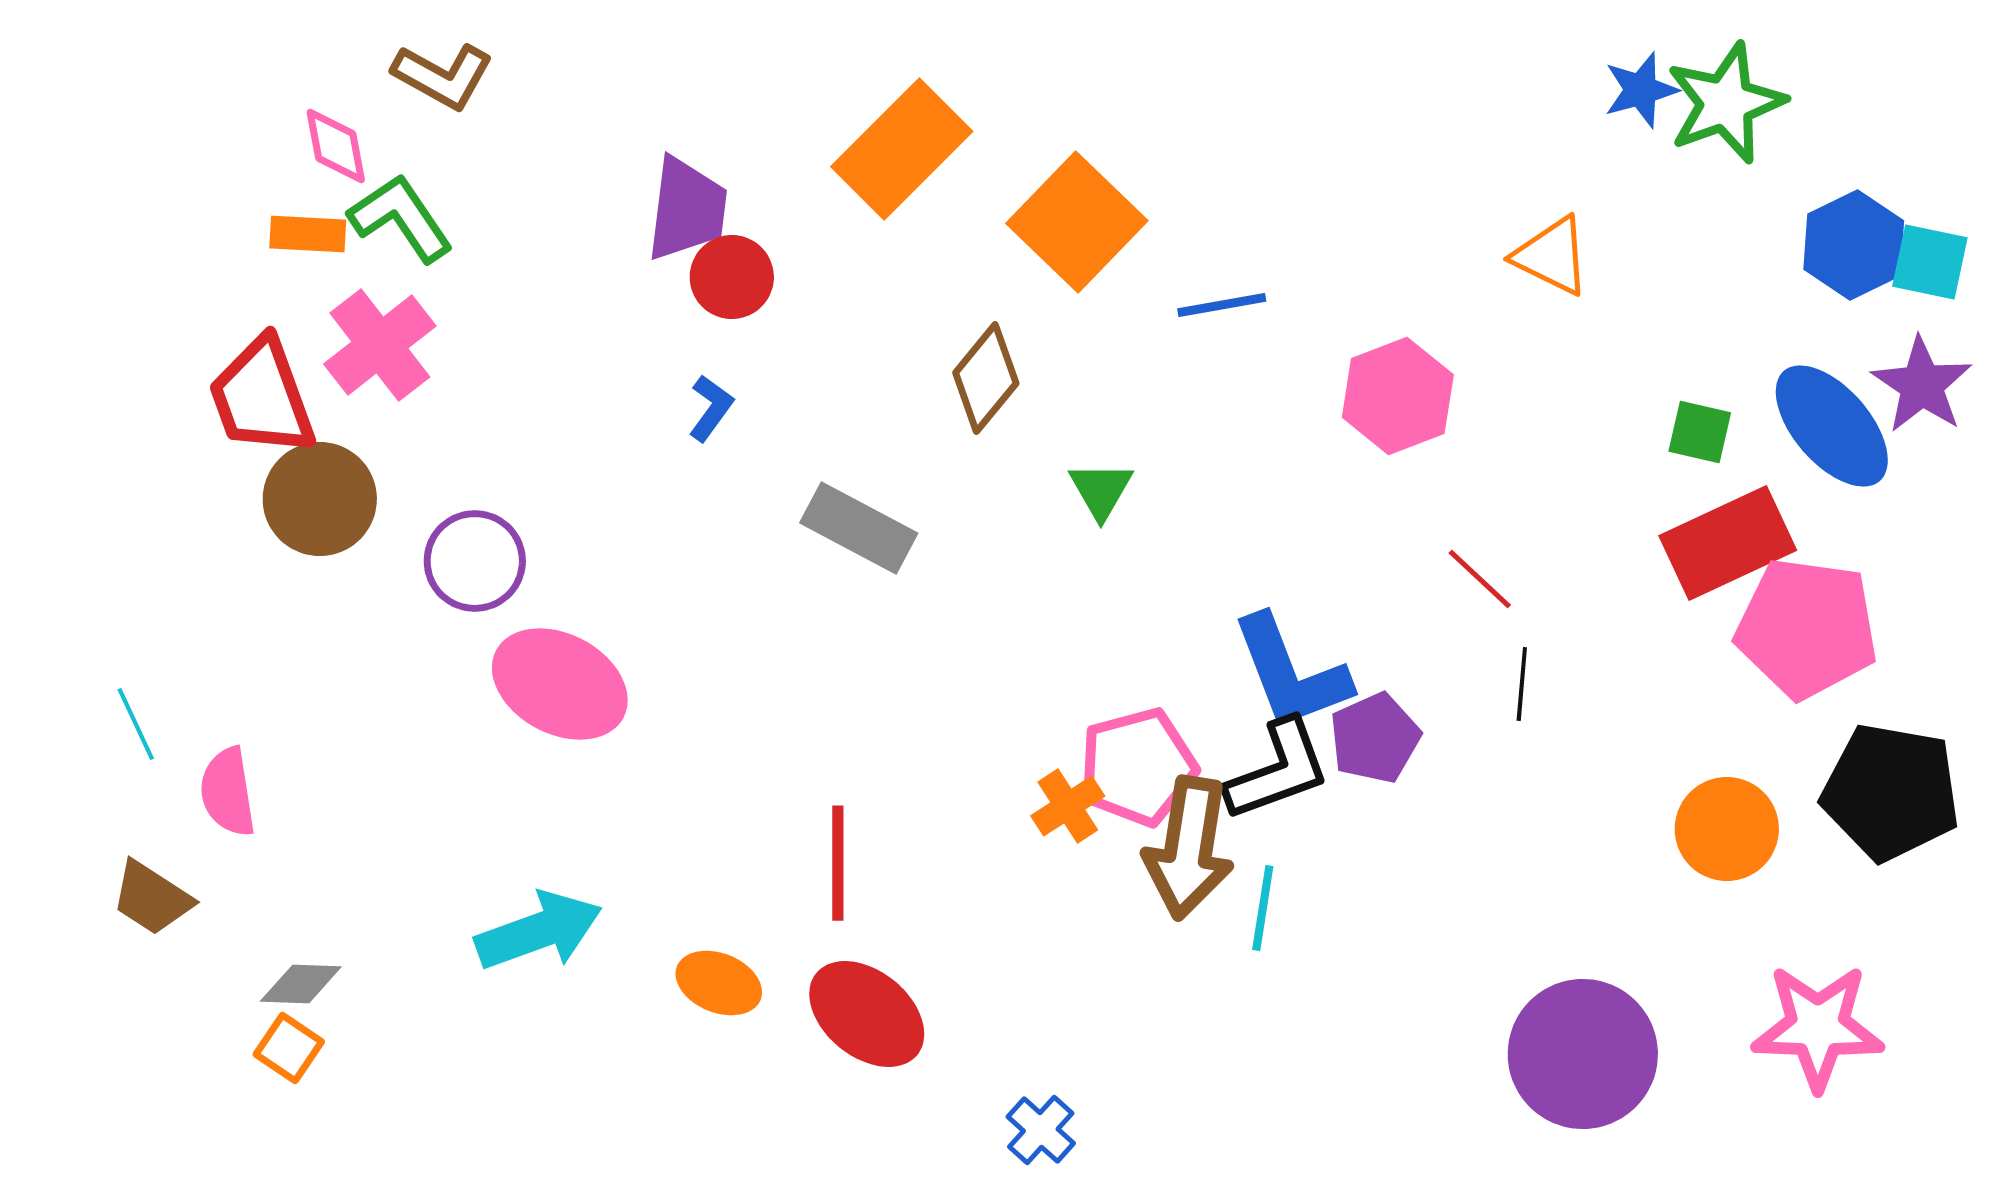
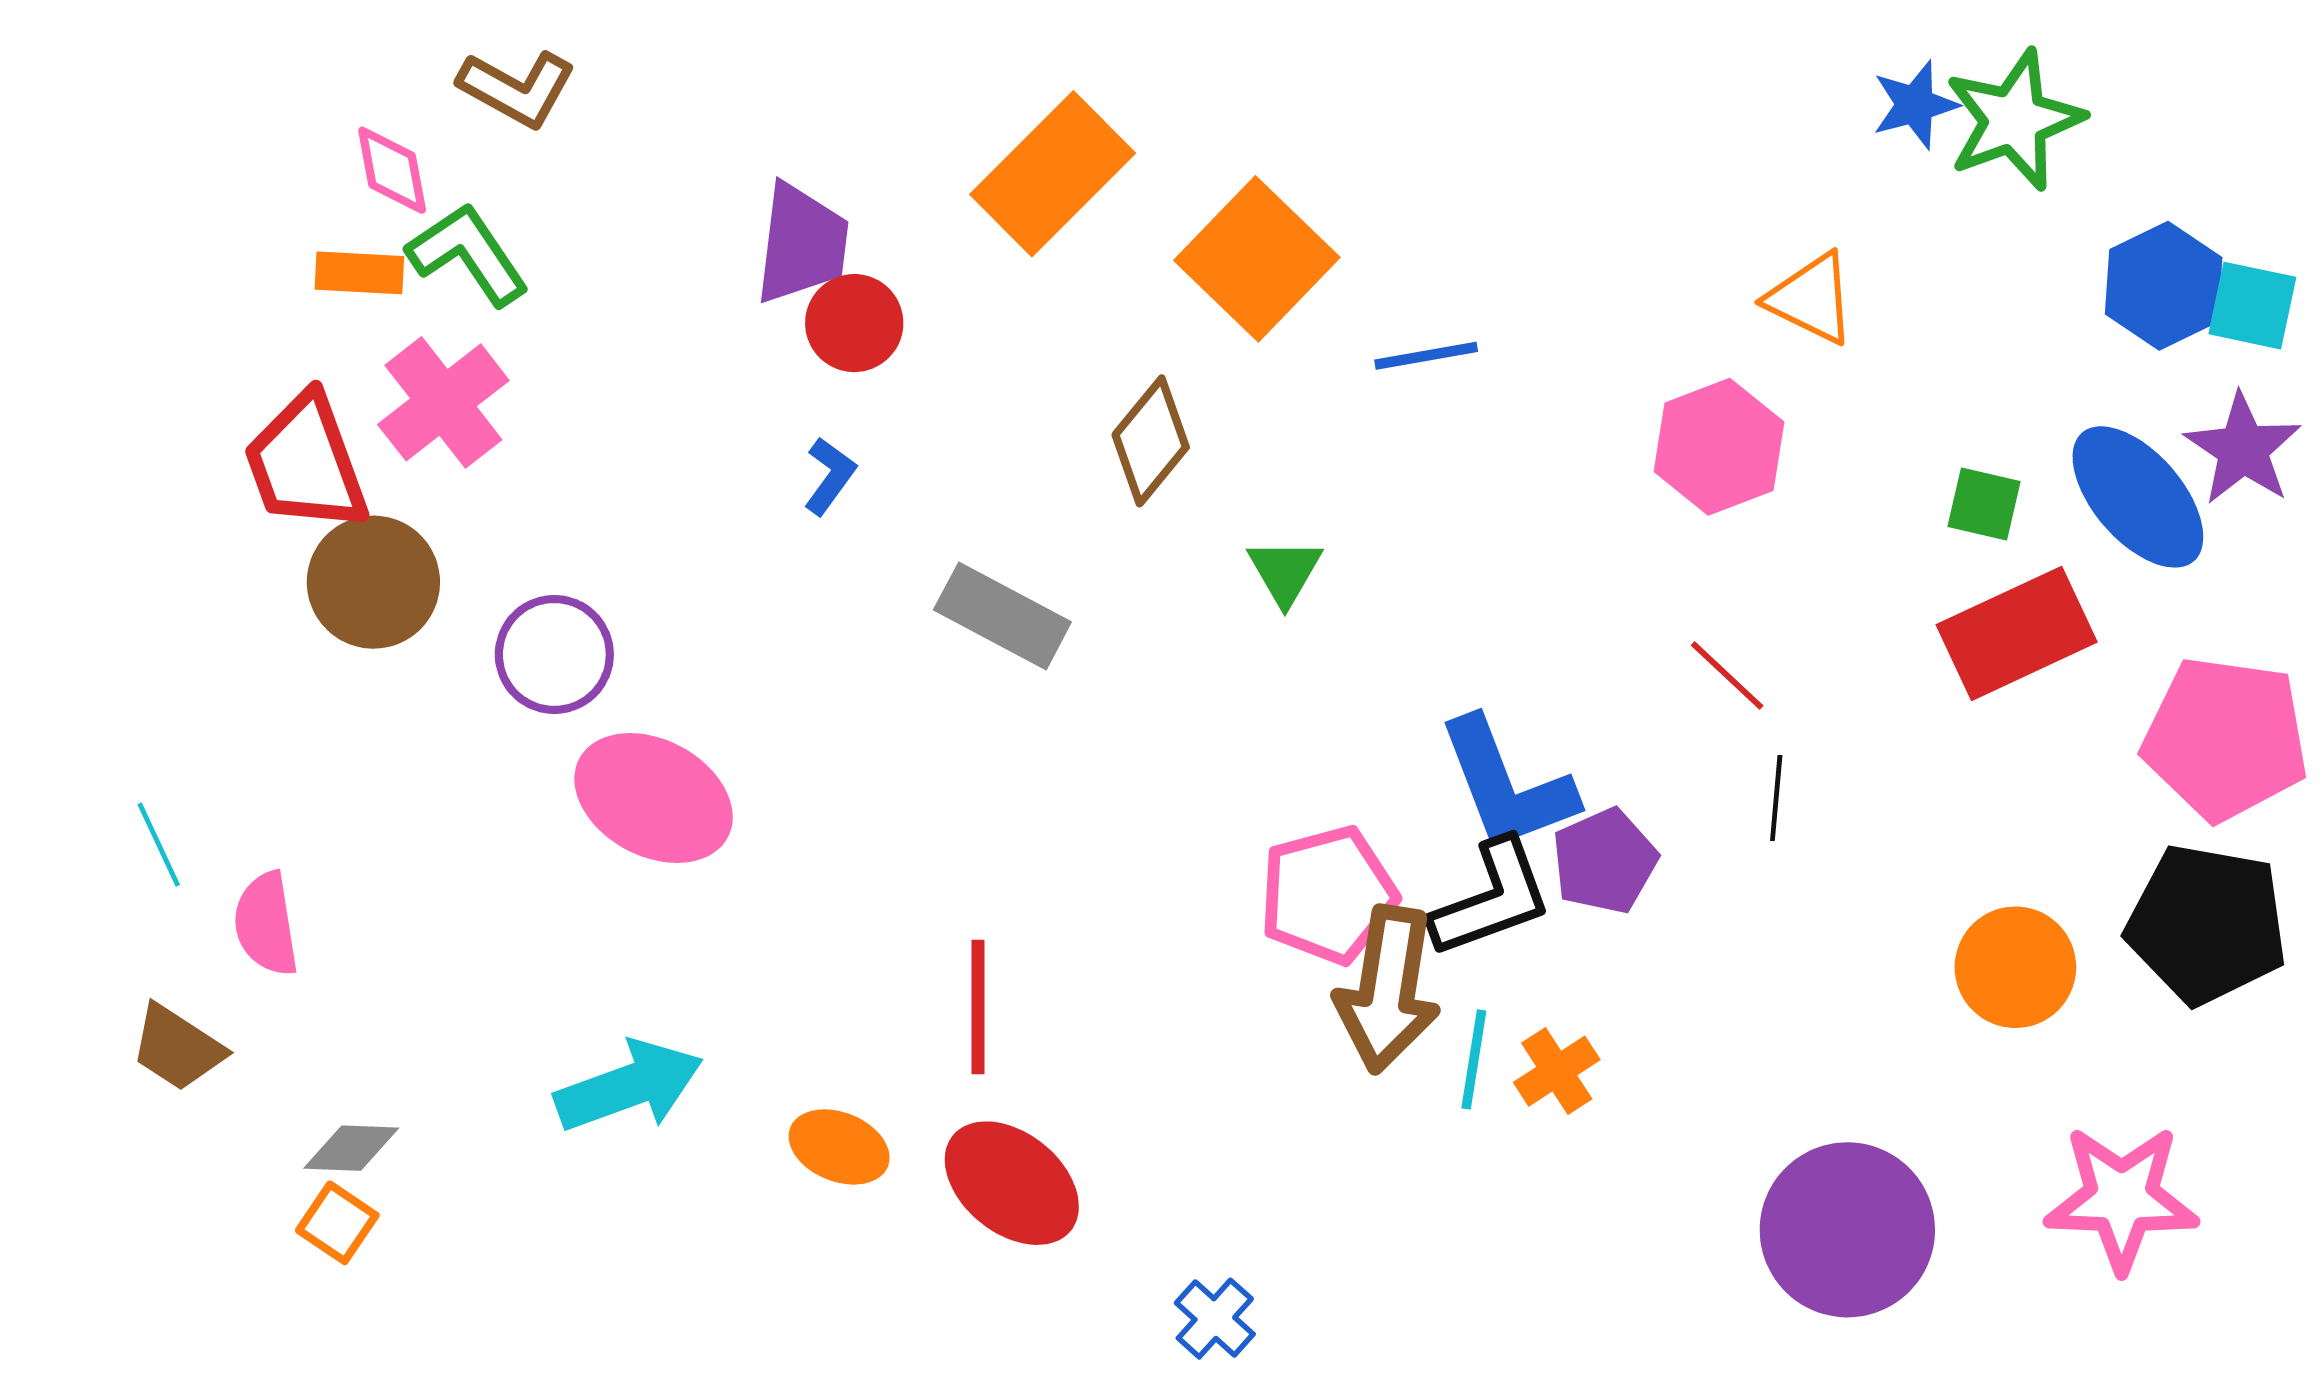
pink hexagon: (1398, 396) -> (1719, 447), moved
pink pentagon: (1807, 628) -> (2225, 739), moved
orange cross: (1068, 806) -> (1557, 1071), moved

